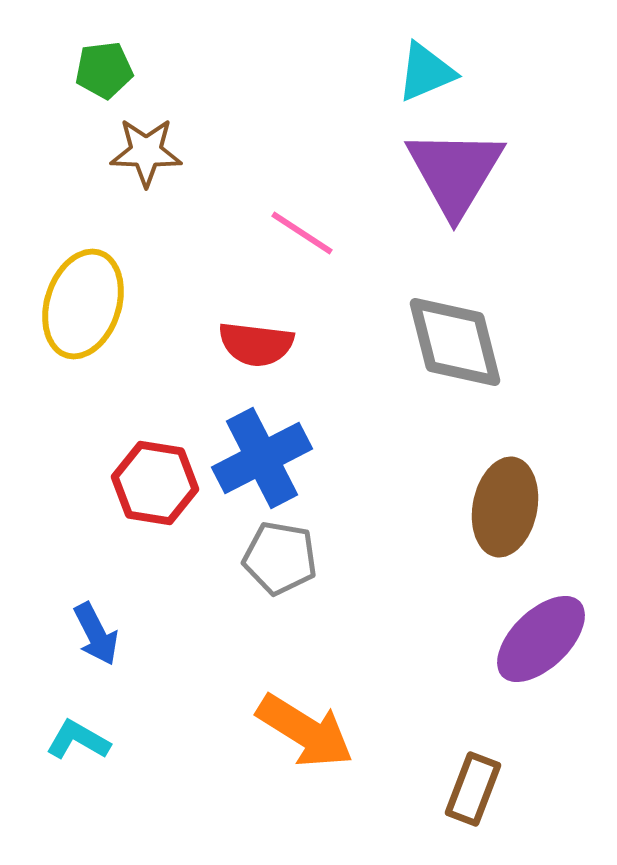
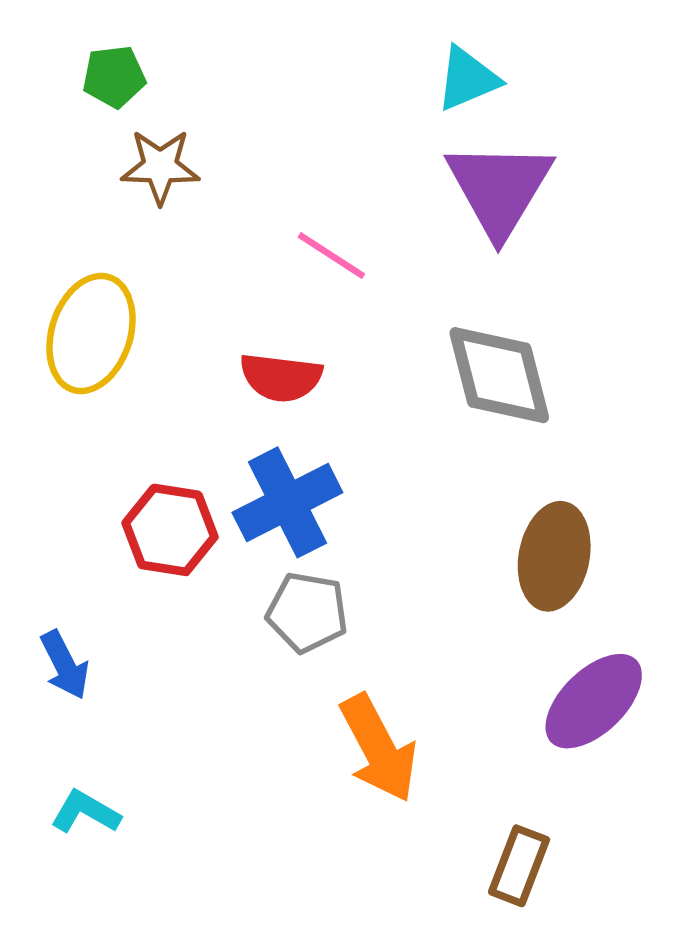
blue arrow: (96, 634) -> (65, 665), moved
orange arrow: (305, 731) -> (379, 748), moved, turned 30

